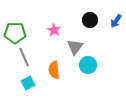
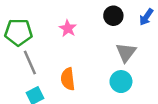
gray triangle: (75, 47) -> (126, 52), moved
cyan circle: (88, 65) -> (121, 82), moved

